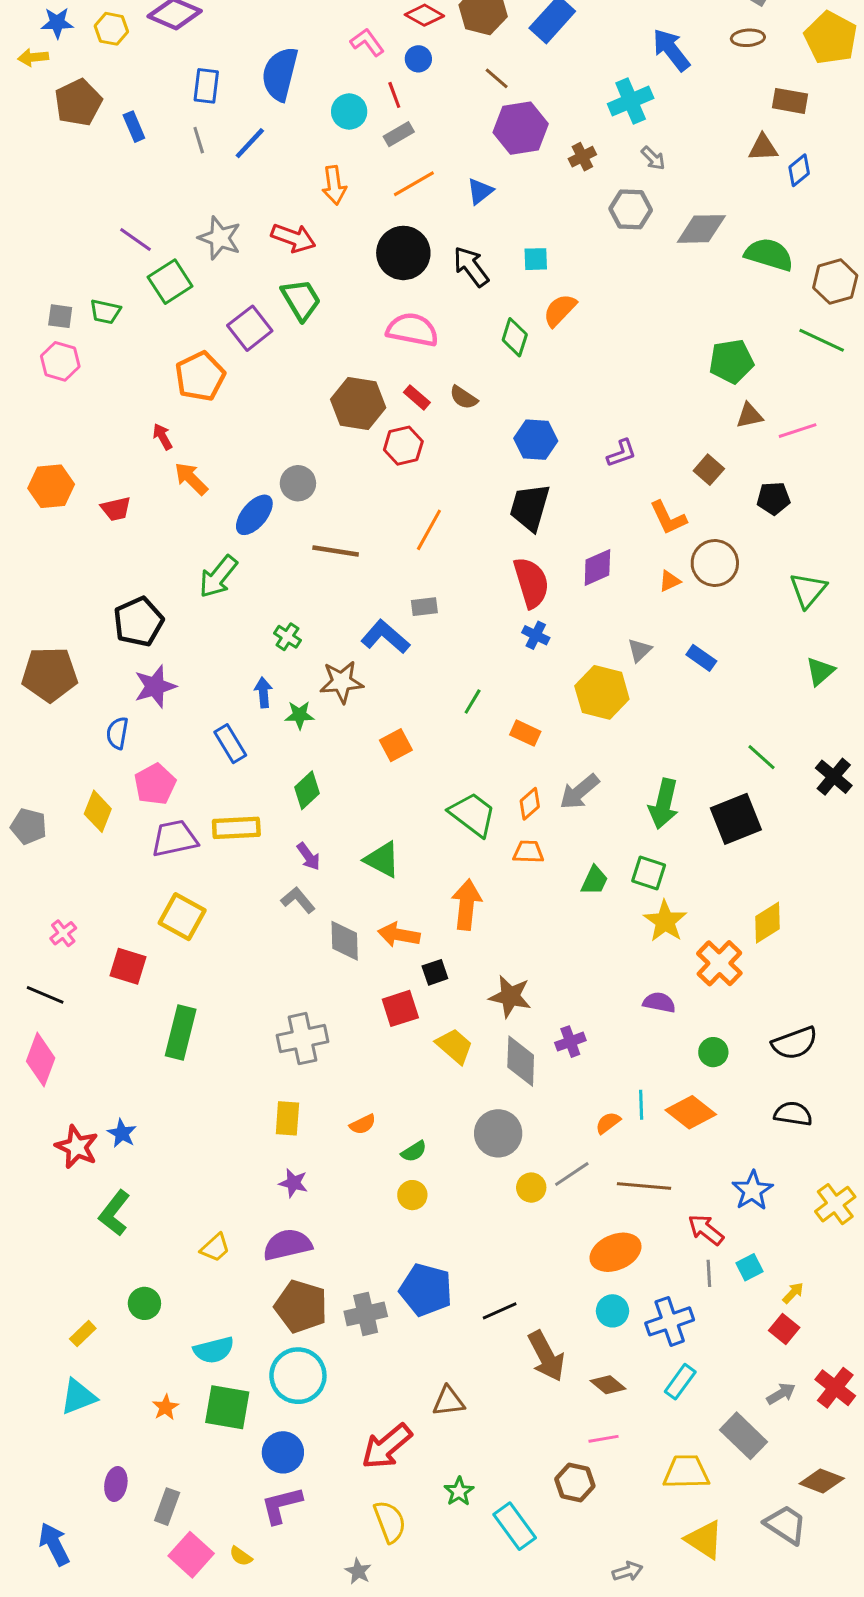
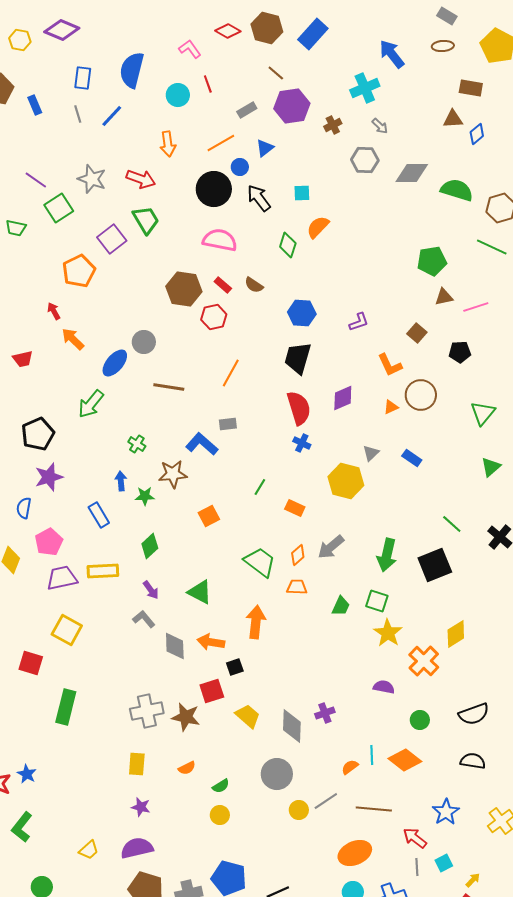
blue circle: (418, 59) -> (240, 167), moved
gray rectangle: (399, 134) -> (247, 110), moved
brown star: (510, 996) -> (186, 717), moved

